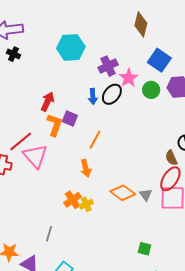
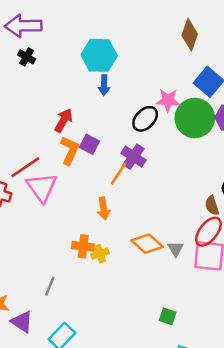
purple cross: (108, 66) -> (134, 157), moved, turned -36
pink star: (129, 78) -> (168, 100), turned 30
green circle: (151, 90) -> (195, 118), size x1.8
blue arrow: (93, 96) -> (104, 85), moved
orange cross: (72, 200) -> (83, 246), turned 36

